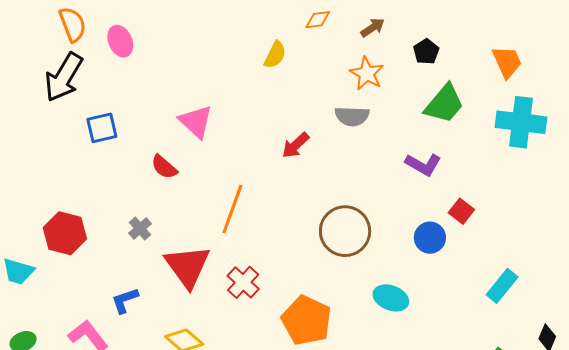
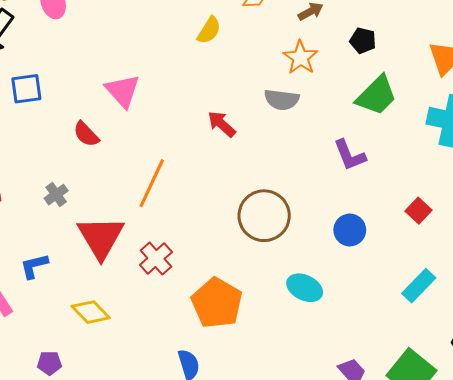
black pentagon: (426, 52) -> (363, 41), turned -30
red arrow: (296, 145) -> (222, 124), turned 80
purple L-shape: (423, 164) -> (350, 155), turned 33
red square: (461, 211) -> (419, 211), moved

